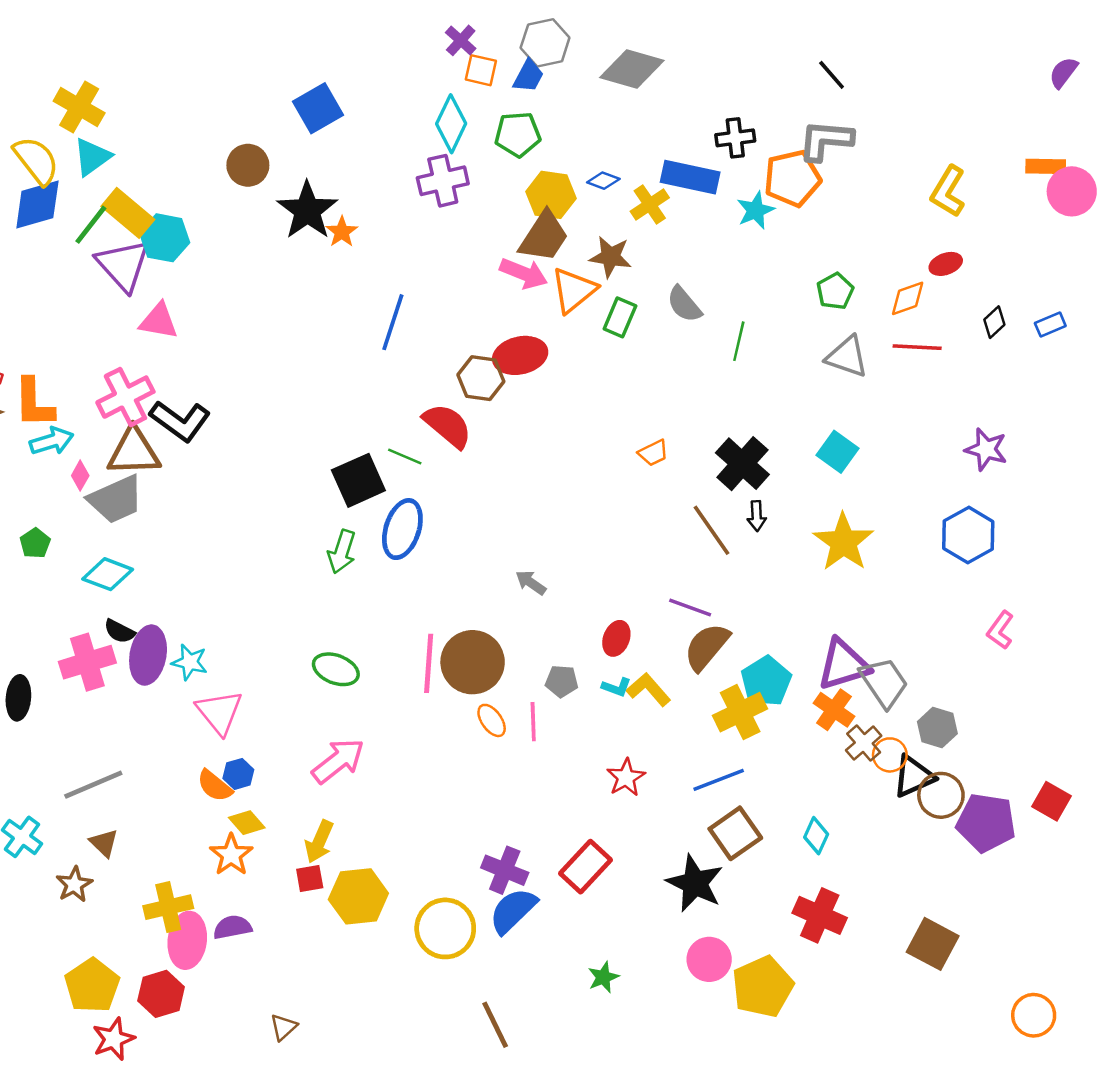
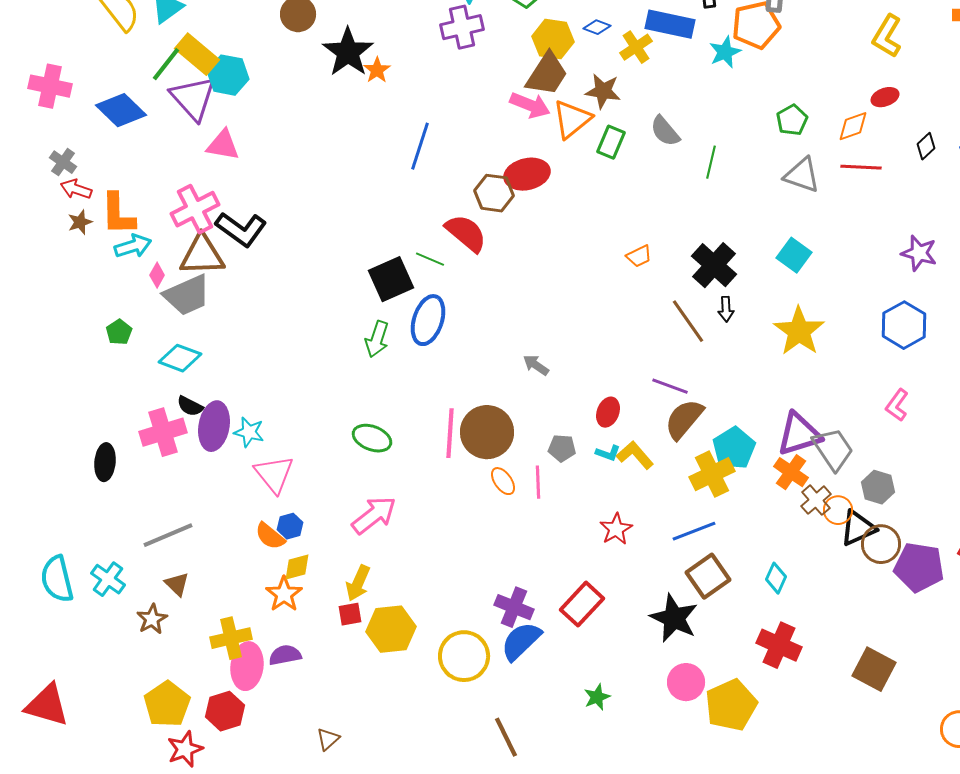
blue diamond: (37, 204) -> (121, 110), moved, turned 60
pink L-shape: (1000, 630) -> (897, 405), moved
yellow diamond: (247, 823) -> (297, 567), turned -64

